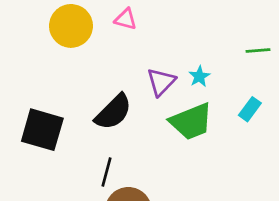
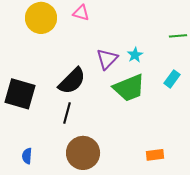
black line: (106, 172) -> (67, 113), moved

